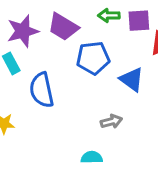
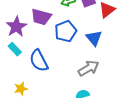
blue triangle: (132, 80) -> (94, 38), turned 30
gray arrow: (111, 121) -> (89, 68), size x1.5

